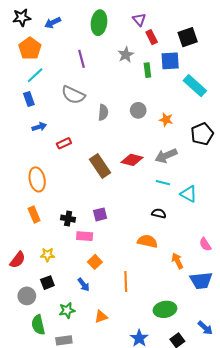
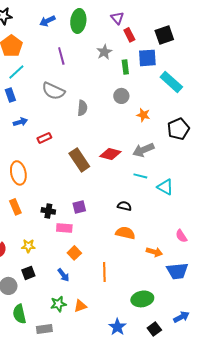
blue arrow: (53, 23) -> (47, 21), moved
gray circle: (138, 110) -> (121, 96), moved
black semicircle: (159, 213) -> (124, 206), moved
orange arrow: (177, 261) -> (154, 252), turned 133
green star: (67, 310) -> (58, 304), moved
blue arrow: (205, 328) -> (181, 317), turned -70

